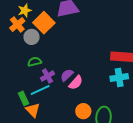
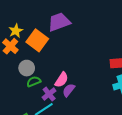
gray circle: (31, 37) -> (27, 68), moved
pink semicircle: (76, 83) -> (62, 80), moved

